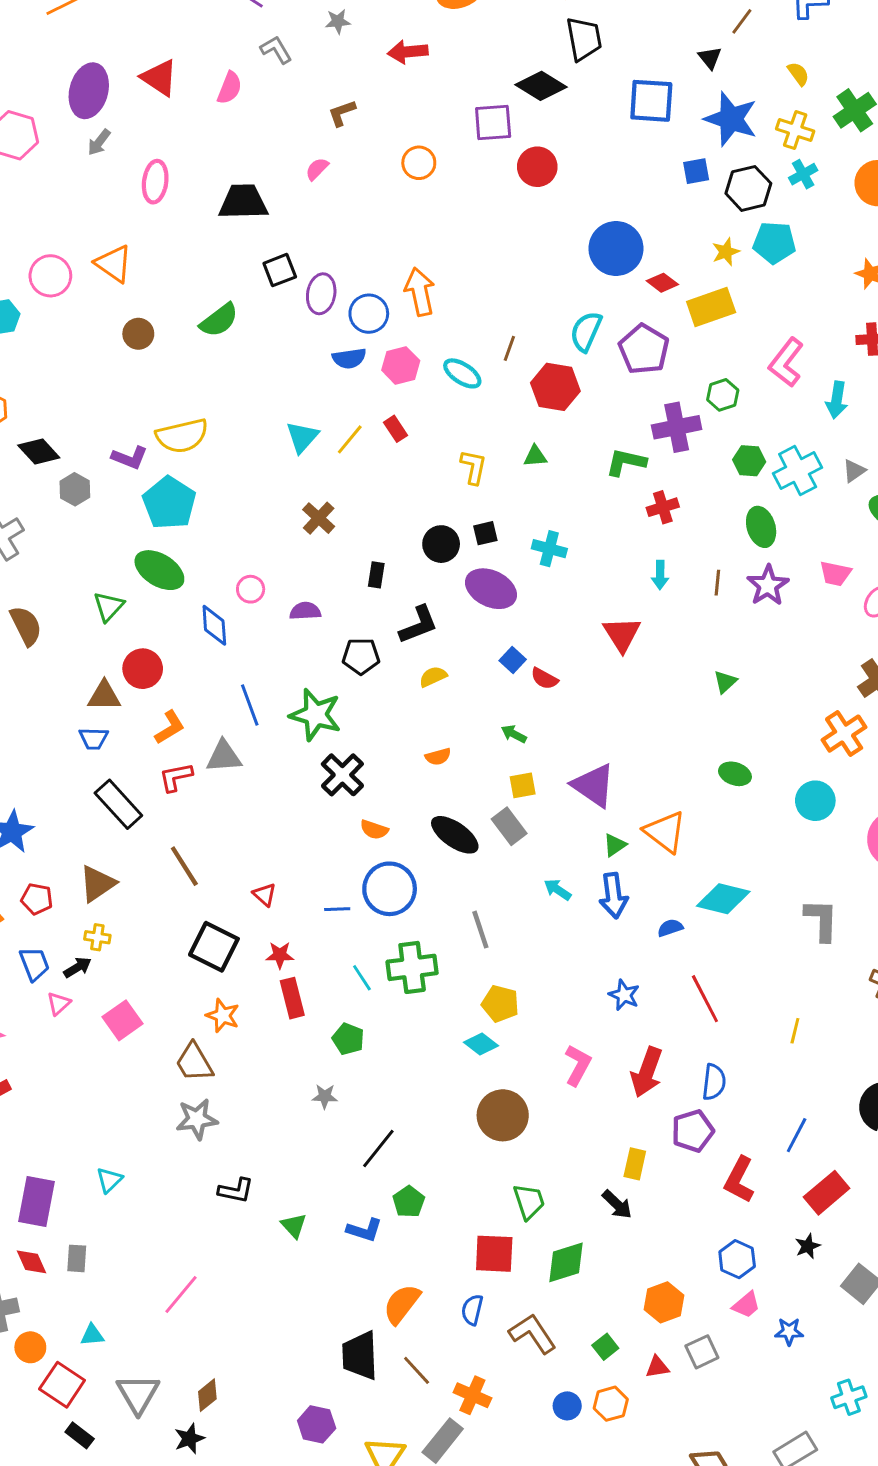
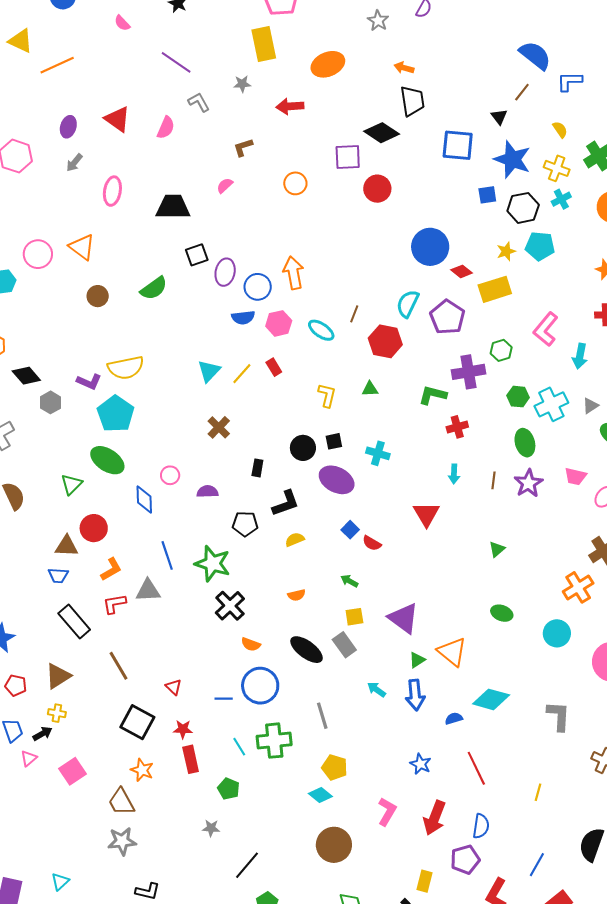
purple ellipse: (89, 91) -> (68, 127), size x0.6

